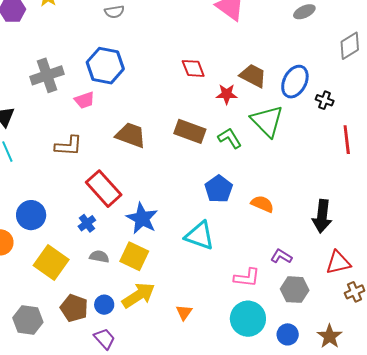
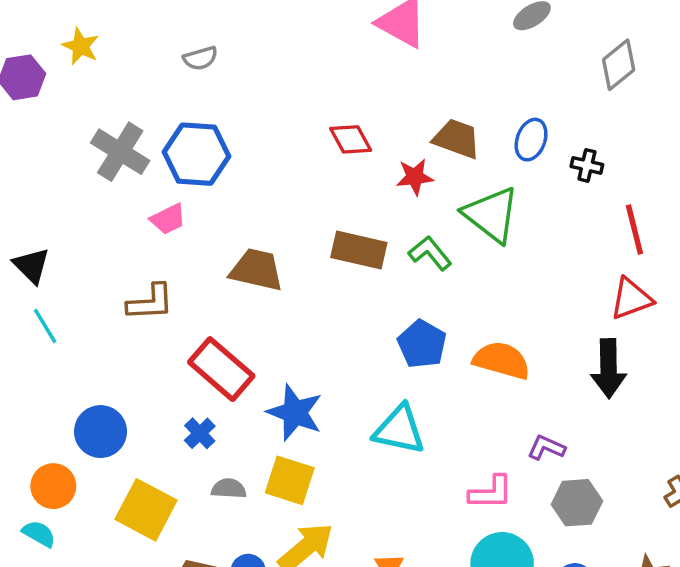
gray cross: (47, 75) -> (120, 152), moved, turned -32
blue ellipse: (295, 82) -> (531, 140), size x0.7
orange semicircle: (262, 204) -> (502, 360), size x1.4
red triangle: (338, 263) -> (631, 299), moved

